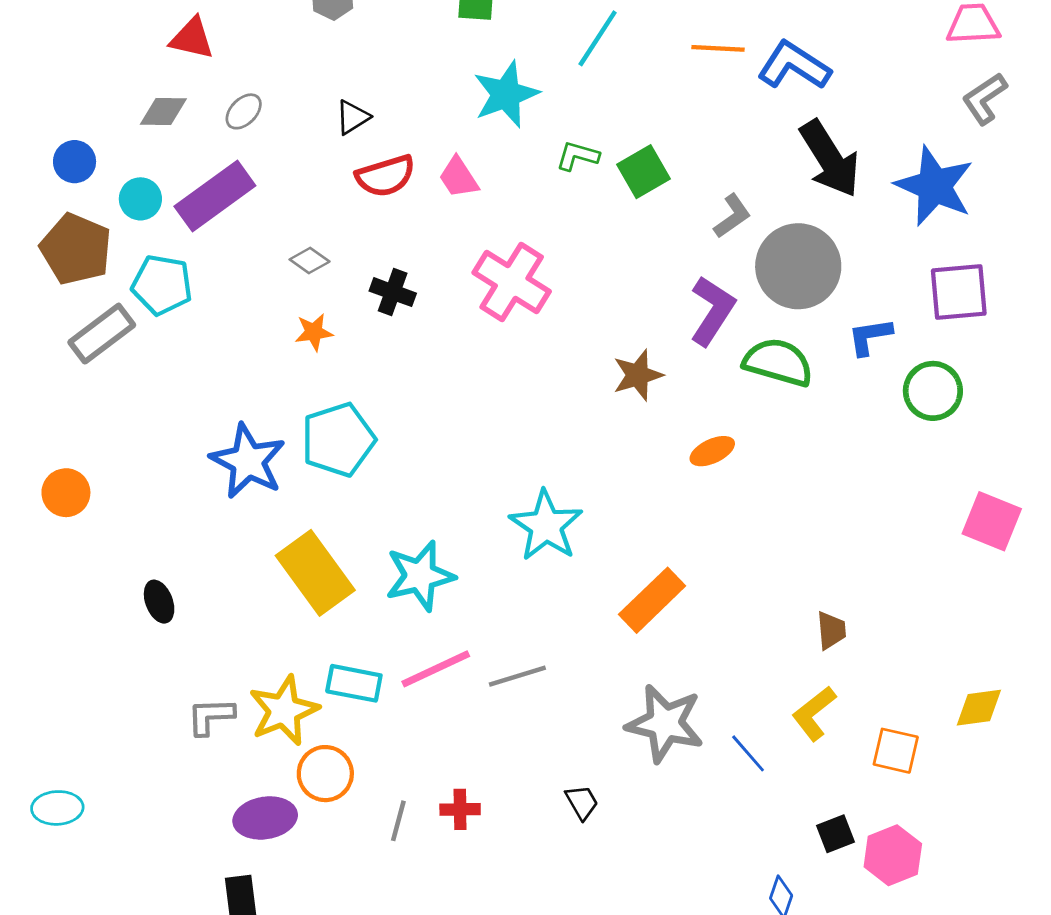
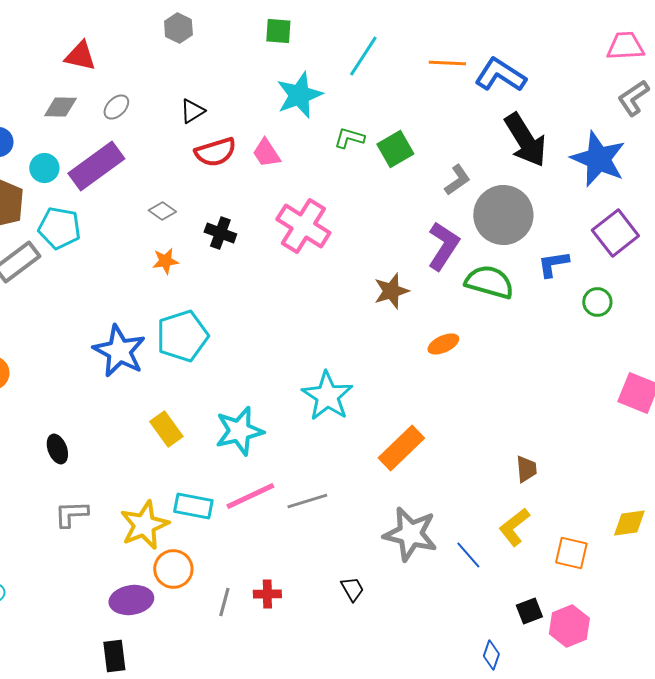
purple square: (959, 292) -> (615, 233), turned -33
green circle: (933, 391) -> (597, 302), size x0.7
yellow rectangle: (315, 573) -> (166, 429), size x0.6
gray L-shape: (211, 716) -> (71, 514), moved

